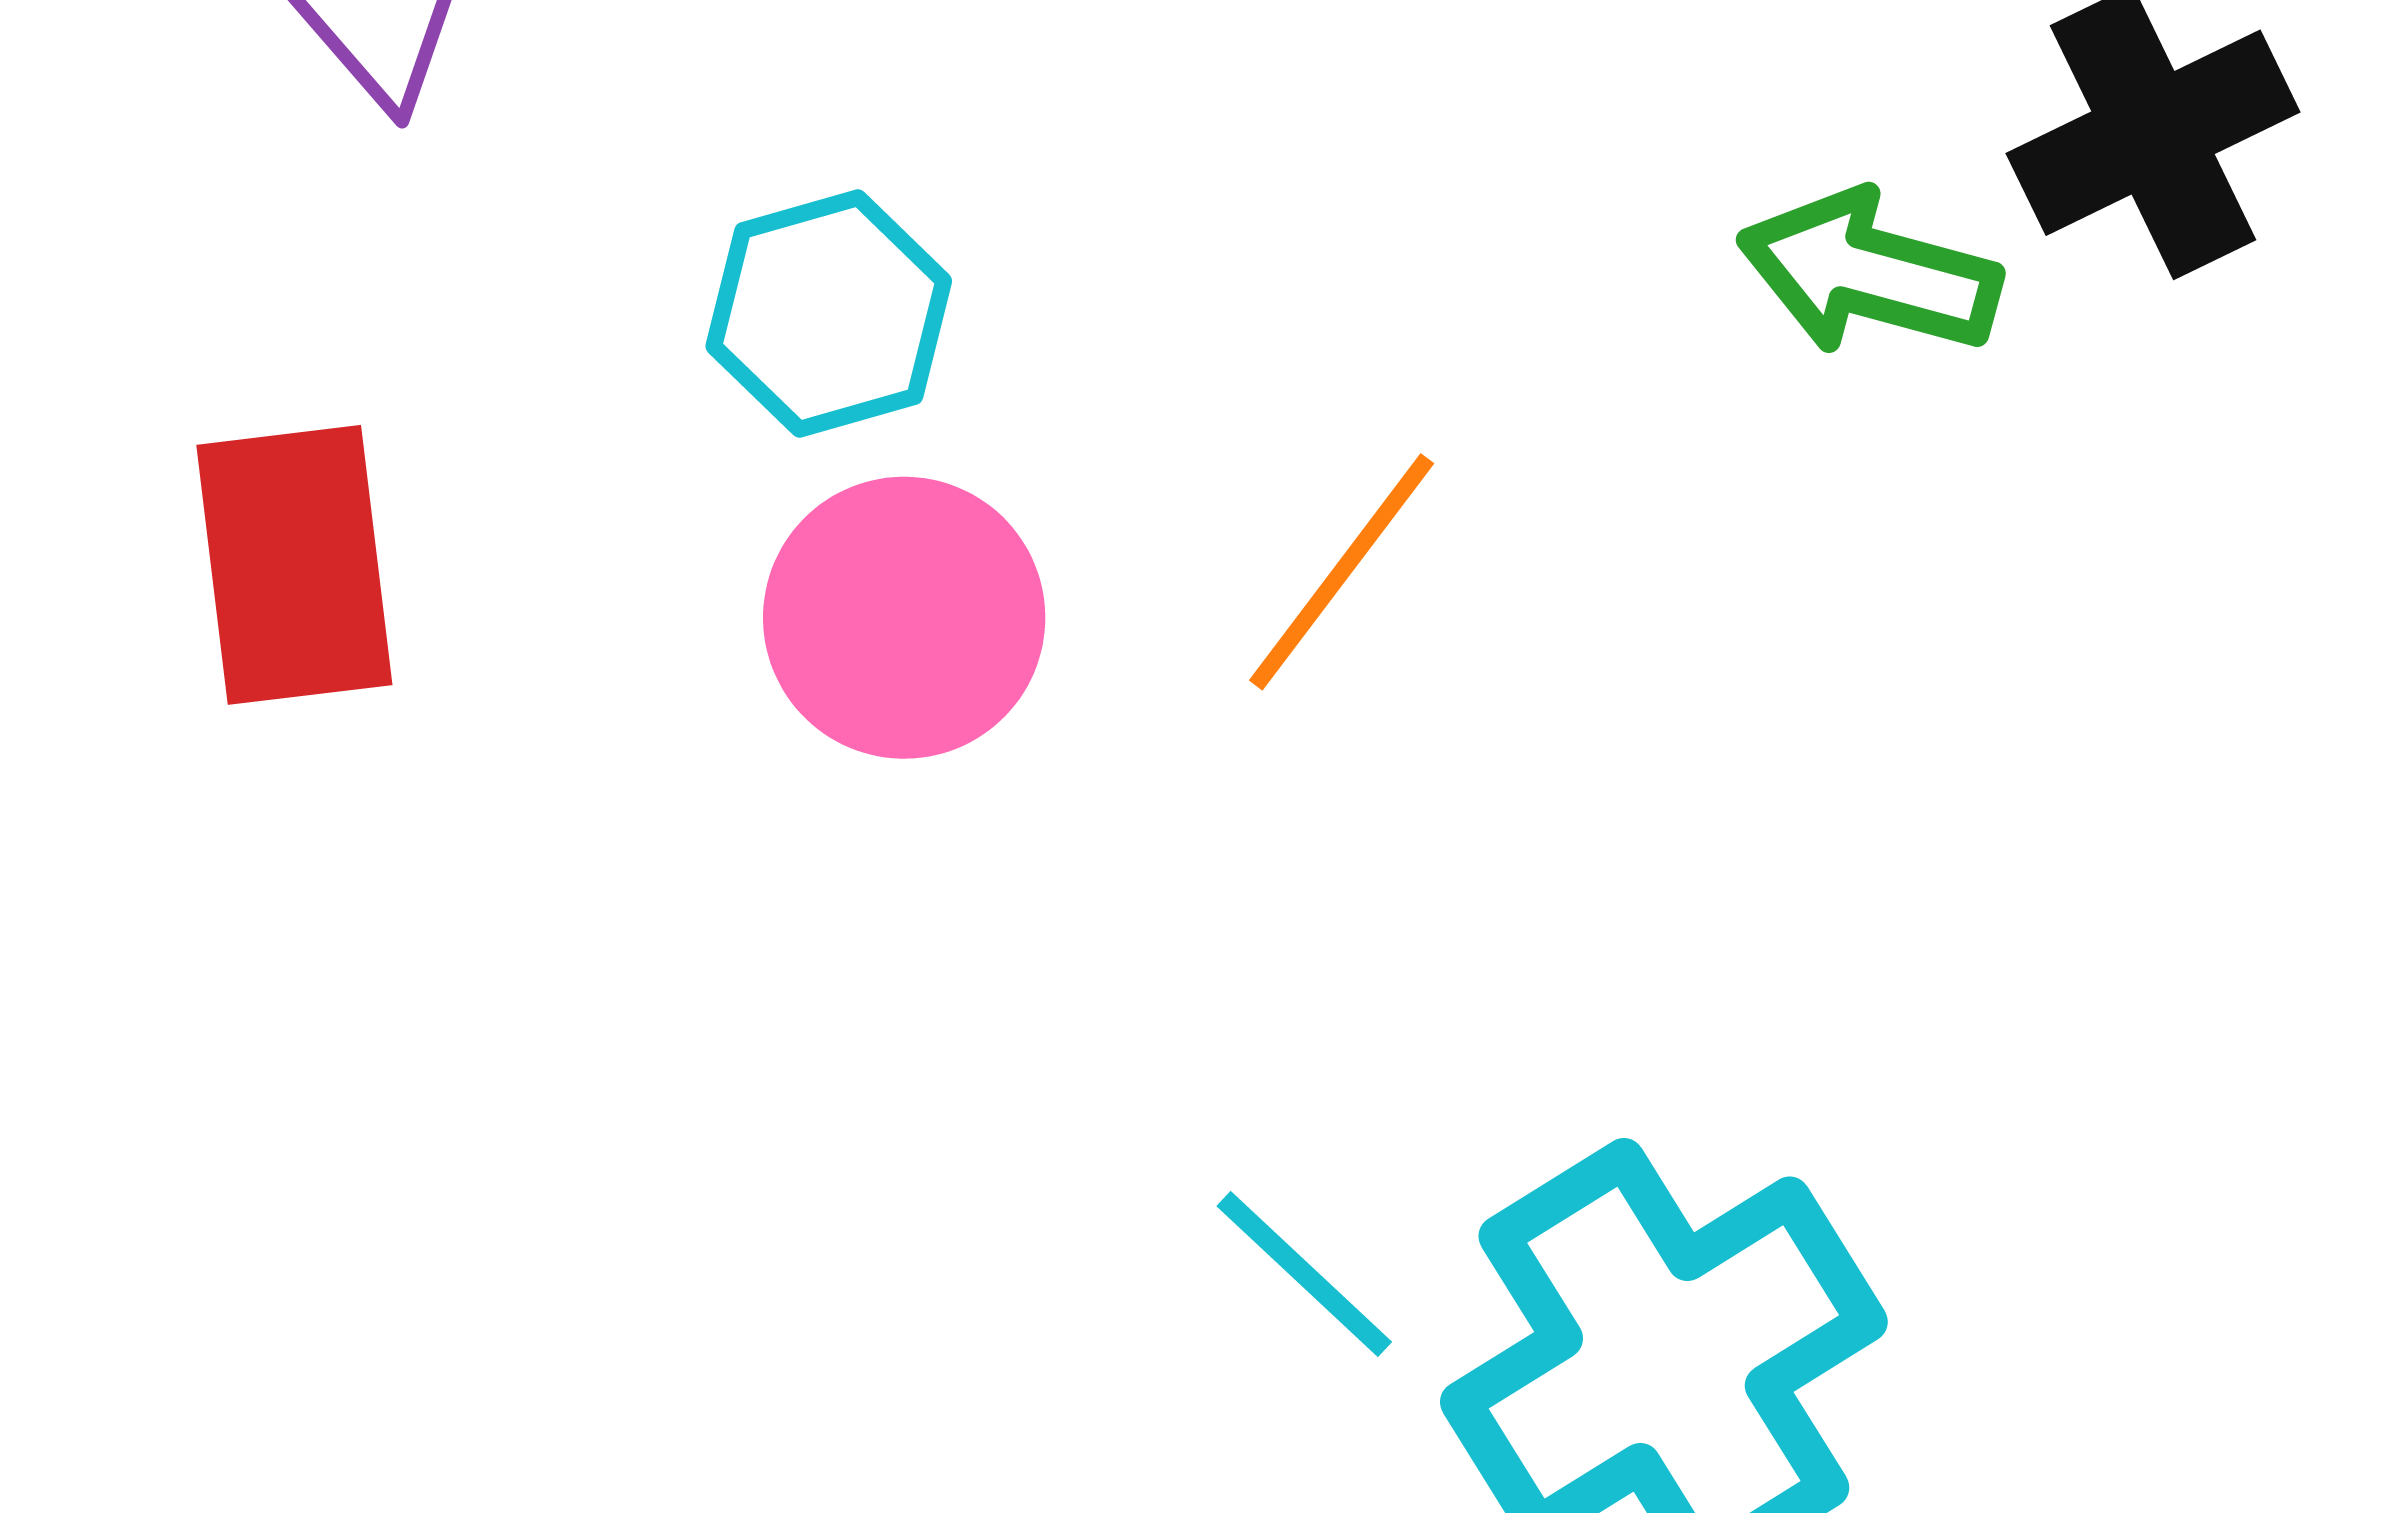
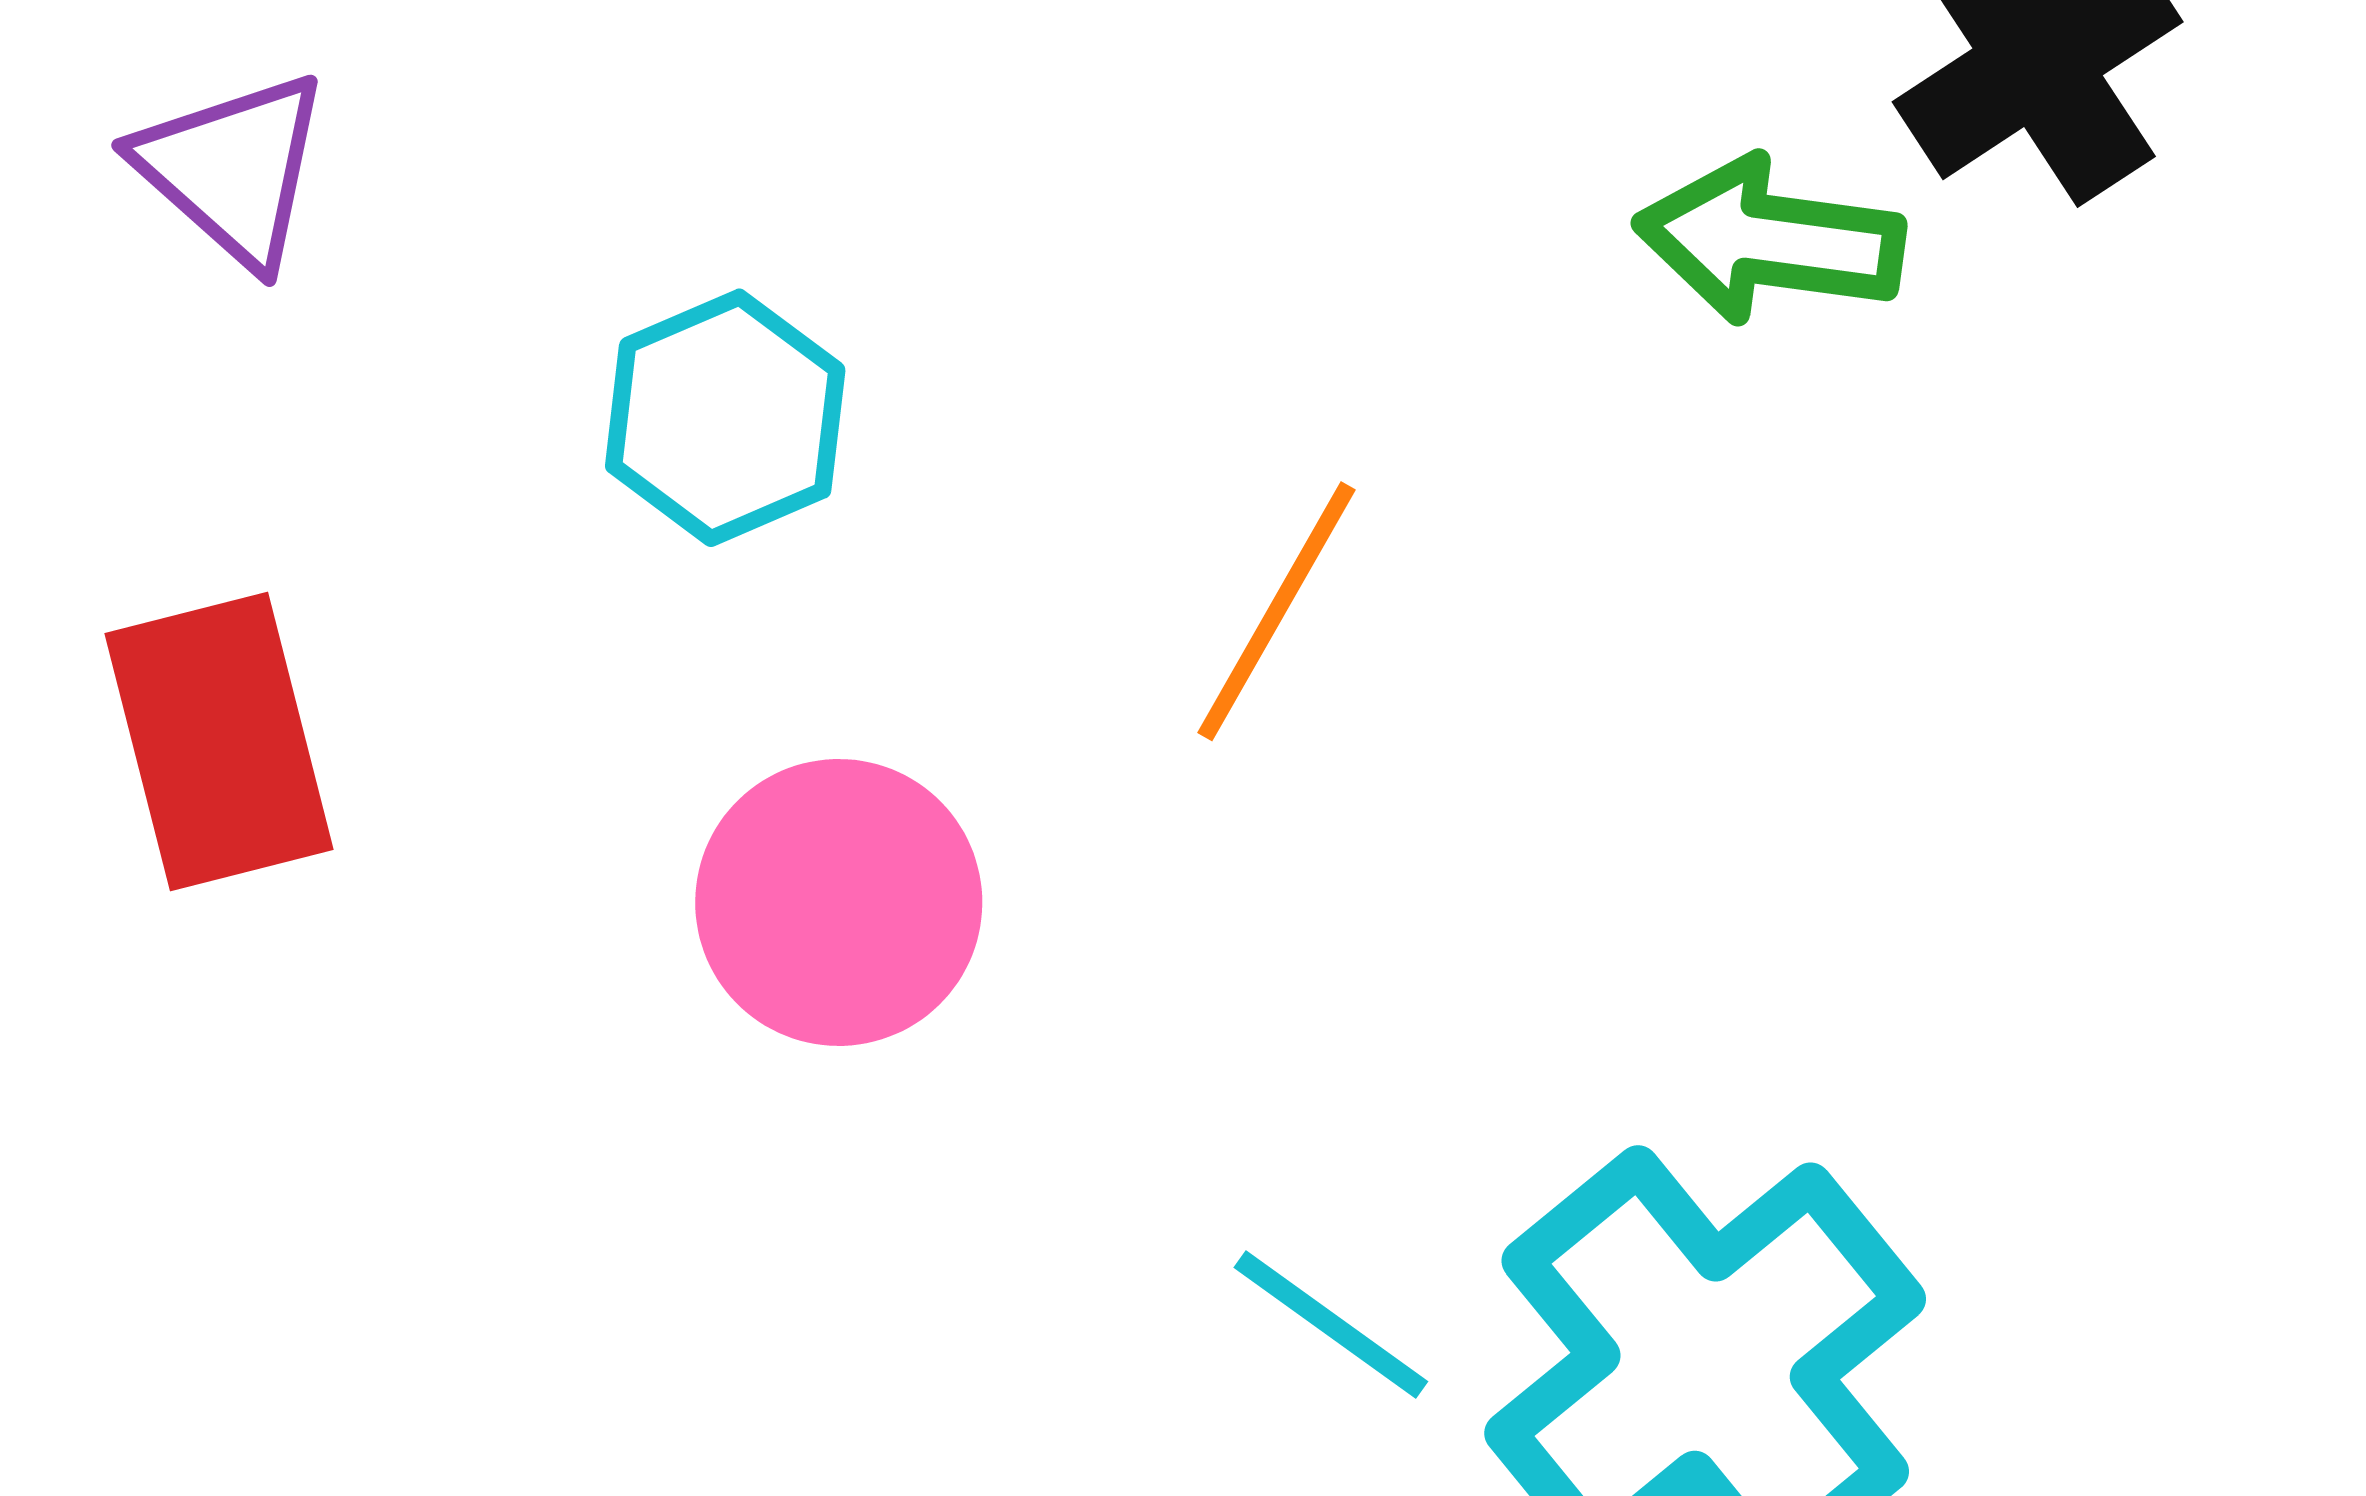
pink circle: (904, 618) -> (839, 902), moved

